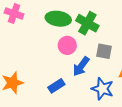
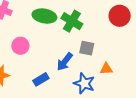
pink circle: (67, 45) -> (20, 46), moved

